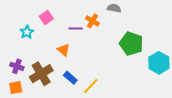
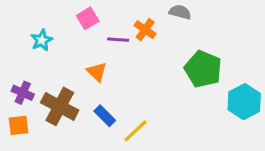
pink square: (46, 17) -> (88, 18), moved
brown cross: (41, 74) -> (60, 106), turned -35

